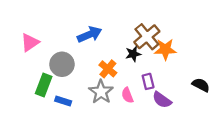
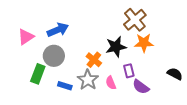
blue arrow: (90, 34) -> (58, 30), moved
brown cross: (147, 37) -> (135, 20), moved
black star: (133, 54) -> (116, 47), size x1.5
blue rectangle: (63, 101) -> (65, 86), moved

